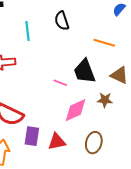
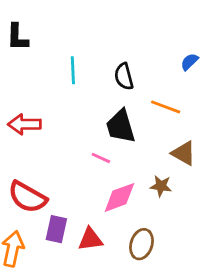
black semicircle: (62, 21) -> (124, 76), moved
cyan line: (27, 31) -> (73, 70), moved
black trapezoid: (85, 71) -> (121, 126), moved

